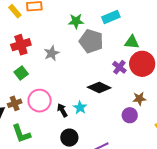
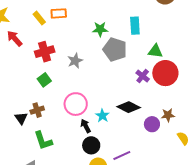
cyan rectangle: (111, 17) -> (135, 26), turned -72
black diamond: (99, 87) -> (129, 107), moved
brown star: (139, 99) -> (168, 115), moved
pink circle: (40, 101) -> (76, 104), moved
black arrow: (62, 110) -> (86, 126), moved

